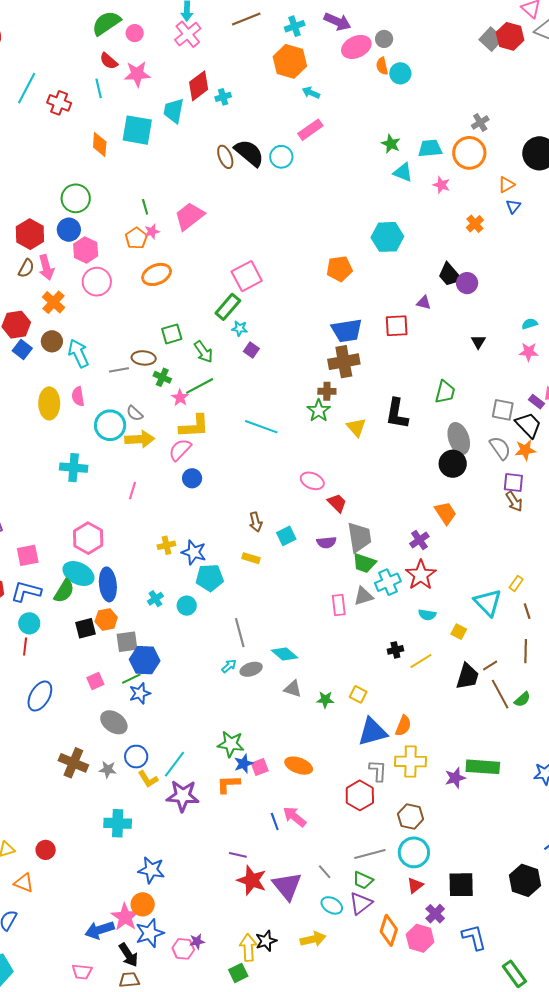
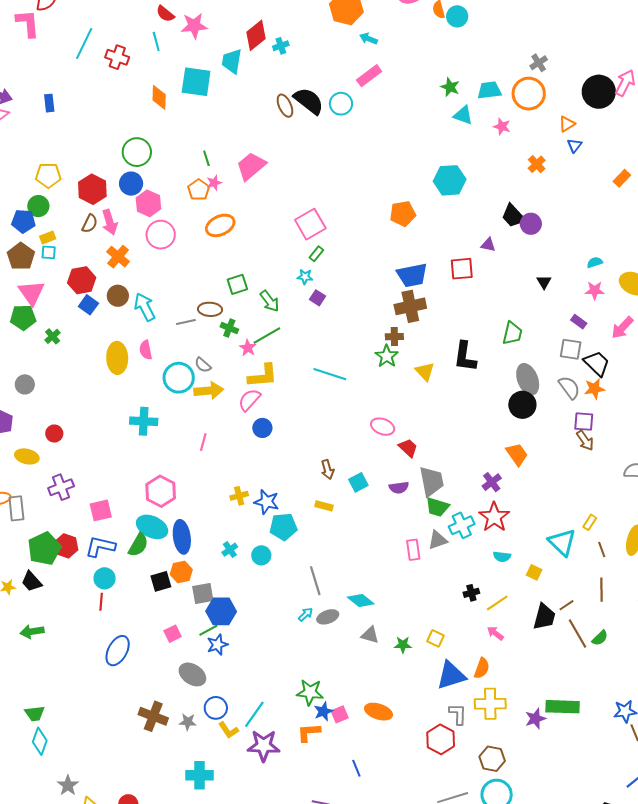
green rectangle: (228, 307) -> (316, 254), moved, size x0.6
purple rectangle: (536, 402) -> (579, 322), moved
pink arrow: (295, 817) -> (495, 633), moved, size x0.7

